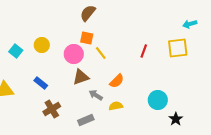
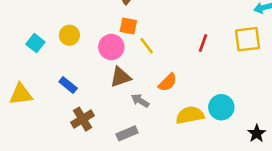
yellow semicircle: (116, 106) -> (190, 115), moved, size x1.5
black star: (176, 119) -> (257, 133), moved

